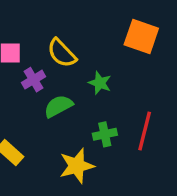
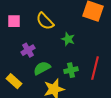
purple cross: (34, 80) -> (28, 50), moved
green semicircle: (58, 106) -> (42, 68), moved

